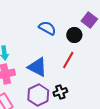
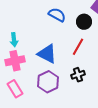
black cross: (60, 92) -> (78, 75), moved

